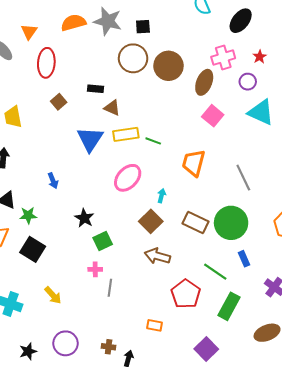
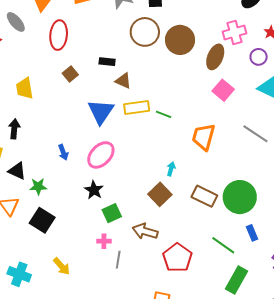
pink ellipse: (128, 178) -> (101, 155), moved
gray line: (243, 178) -> (255, 134), moved, turned -32
brown arrow: (157, 256) -> (145, 231), moved
red pentagon: (186, 294) -> (177, 258), moved

